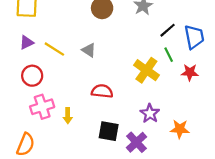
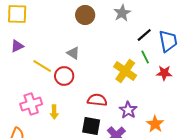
yellow line: (54, 49) -> (42, 66), moved
red circle: (32, 76) -> (64, 76), moved
red semicircle: (102, 91) -> (97, 100), moved
orange star: (180, 129) -> (155, 124), turned 30

